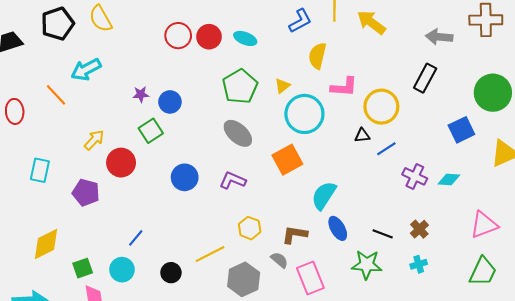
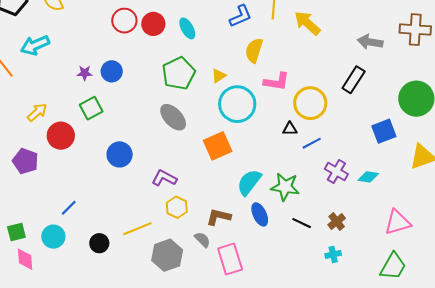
cyan ellipse: (245, 38) -> (187, 28), turned 35
blue circle: (170, 102) -> (112, 71), moved
purple L-shape: (233, 180) -> (164, 178), moved
green star: (367, 265) -> (285, 187), moved

